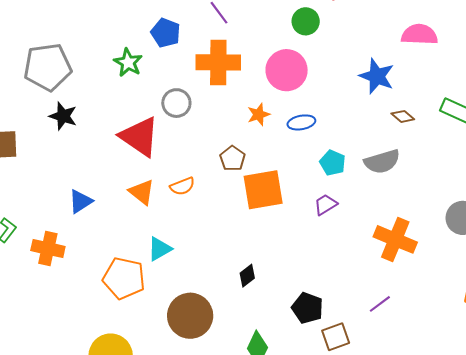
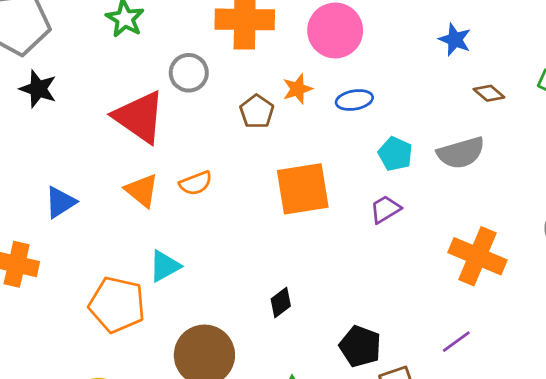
blue star: (377, 76) -> (455, 40), size x0.7
brown pentagon: (232, 158) -> (257, 112), moved

